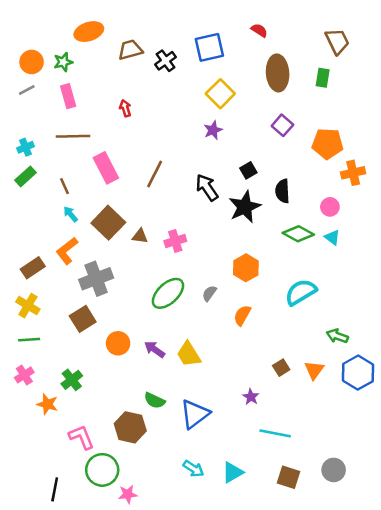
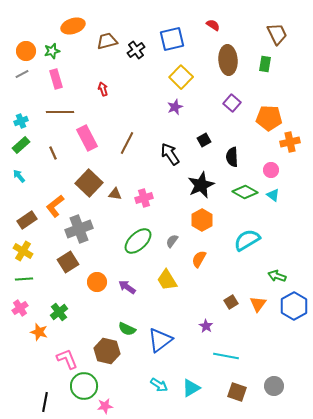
black star: (245, 207) -> (201, 185), moved
cyan arrow: (71, 214) -> (19, 176), moved
yellow trapezoid: (189, 354) -> (167, 280), moved

